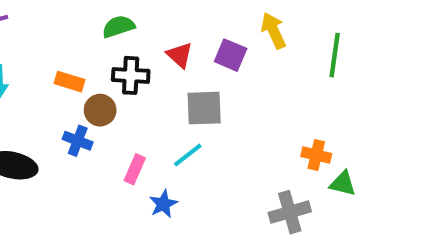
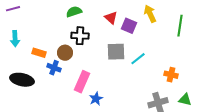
red triangle: (180, 55) -> (111, 18), moved
orange rectangle: (69, 82) -> (39, 53), moved
cyan line: (188, 155) -> (138, 59), moved
pink rectangle: (135, 169) -> (82, 82), size x1.5
green triangle: (343, 184) -> (185, 100), moved

